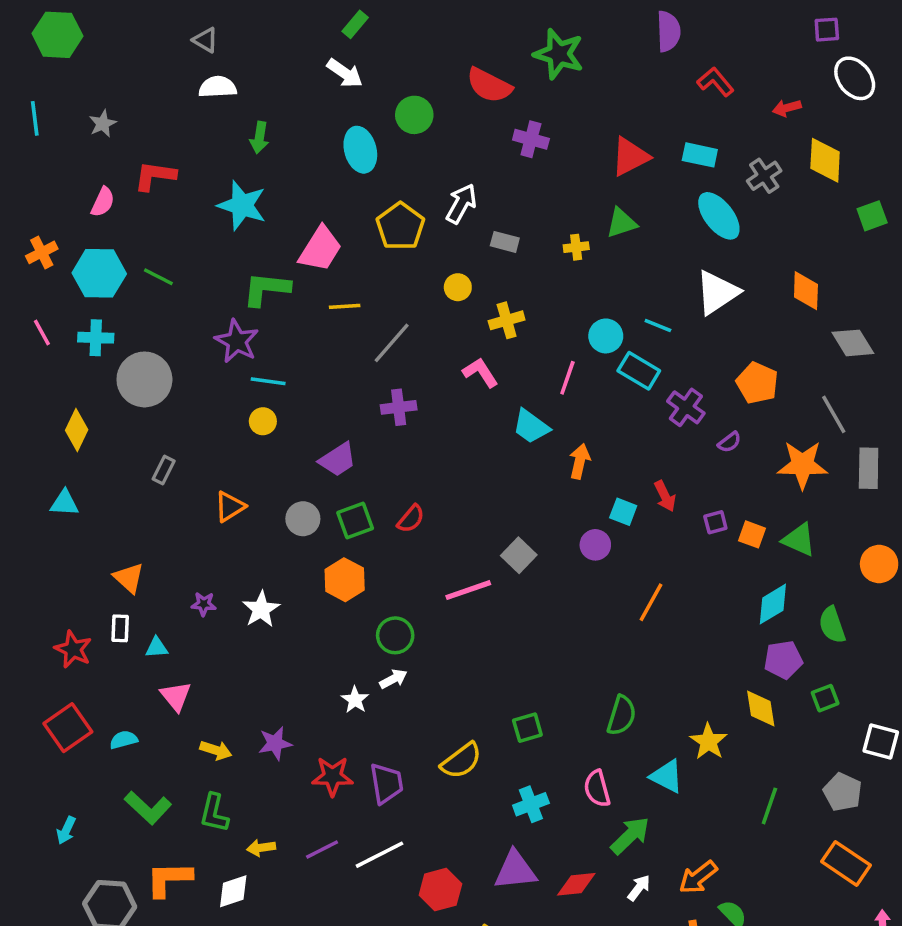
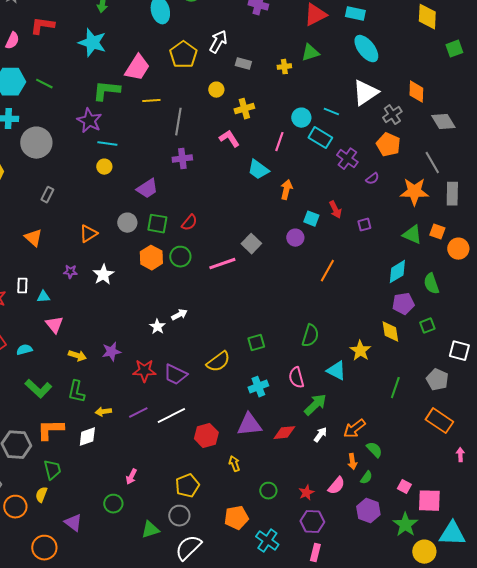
gray cross: (764, 176) -> (392, 115), moved
gray line: (392, 343) -> (178, 122), turned -32
orange triangle: (230, 507) -> (88, 234), moved
green square: (355, 520) -> (157, 224), turned 30
orange square: (752, 534) -> (437, 232), moved
orange triangle: (129, 578) -> (33, 238), moved
green circle: (395, 635) -> (180, 257), moved
purple trapezoid: (386, 783) -> (175, 375), turned 125

